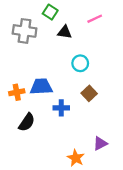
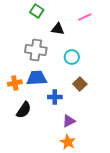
green square: (50, 12) -> (37, 11), moved
gray cross: (25, 31) -> (36, 50), moved
purple triangle: (100, 143) -> (69, 121), moved

